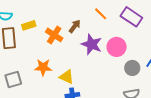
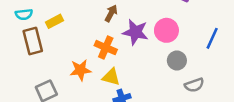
orange cross: (54, 35) -> (106, 48), moved
gray circle: (132, 68) -> (177, 61), moved

